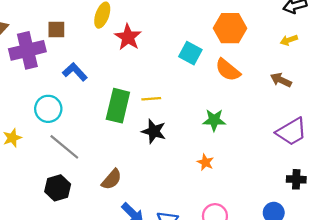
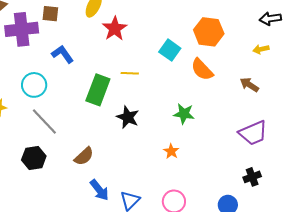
yellow line: (151, 99) -> (130, 73), moved
black cross: (296, 179) -> (252, 177), turned -30

